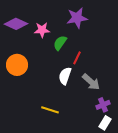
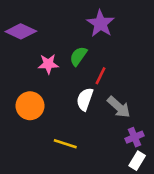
purple star: (77, 18) -> (101, 24), turned -30
pink star: (42, 30) -> (48, 64), moved
orange circle: (17, 65) -> (30, 106), moved

